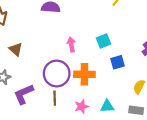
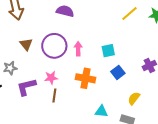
blue square: (118, 62) -> (118, 72), turned -32
purple circle: (57, 73) -> (54, 46), moved
pink star: (82, 106) -> (51, 78), moved

